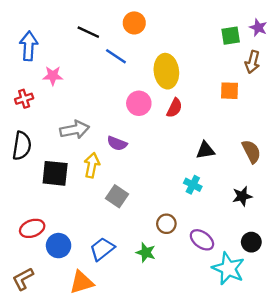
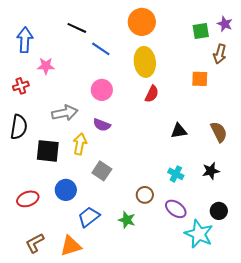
orange circle: (134, 23) -> (142, 22), moved, size x1.4
pink circle: (139, 103) -> (102, 90), moved
cyan cross: (193, 185) -> (176, 174), moved
blue circle: (59, 246) -> (66, 190), moved
brown L-shape: (23, 279) -> (35, 243), moved

